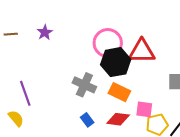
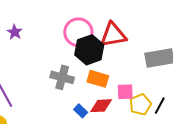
blue rectangle: (87, 120) -> (81, 111), moved

